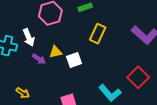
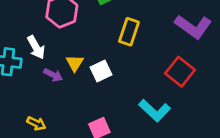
yellow triangle: (56, 52) -> (75, 63), turned -40
red square: (138, 77) -> (180, 72), moved

